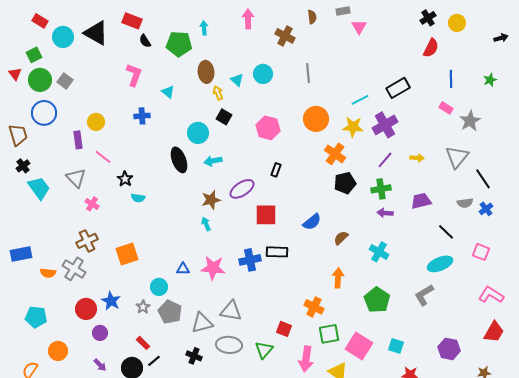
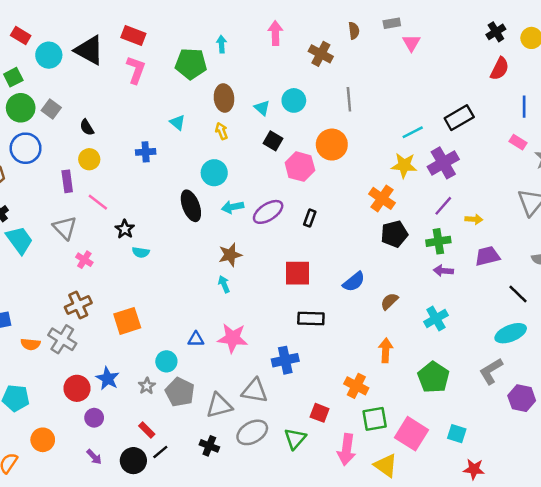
black semicircle: (145, 41) -> (87, 127), moved
pink L-shape: (134, 75) -> (136, 70), moved
yellow arrow: (218, 93) -> (222, 131), moved
black square: (224, 117) -> (273, 141), moved
orange circle: (316, 119) -> (332, 145), moved
yellow arrow: (417, 158) -> (474, 219), moved
purple ellipse: (242, 189) -> (268, 212), moved
cyan cross: (379, 252) -> (436, 318), turned 30
blue cross: (250, 260) -> (285, 360), moved
gray ellipse: (229, 345) -> (252, 432), turned -35
purple hexagon: (449, 349) -> (522, 398), moved

